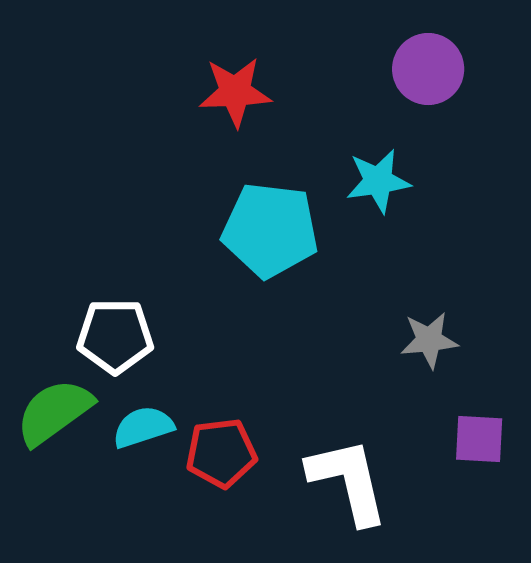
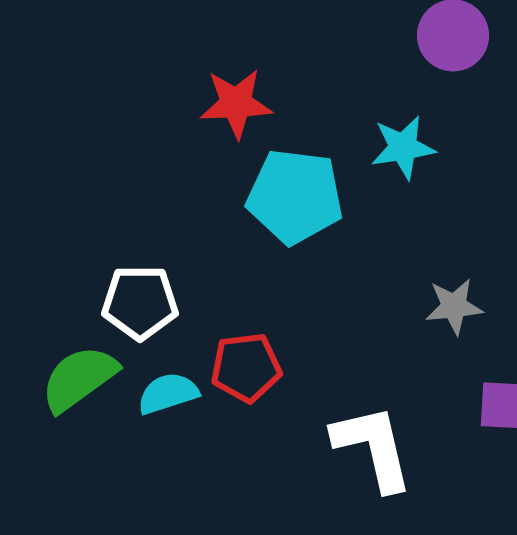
red star: (235, 92) -> (236, 103), moved
red pentagon: (221, 453) -> (246, 367), moved

